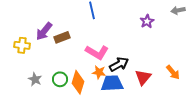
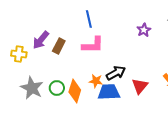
brown rectangle: (62, 37) -> (59, 46), turned -42
pink L-shape: (97, 52) -> (93, 45), moved, turned -30
gray star: (35, 79) -> (32, 88), size x1.6

